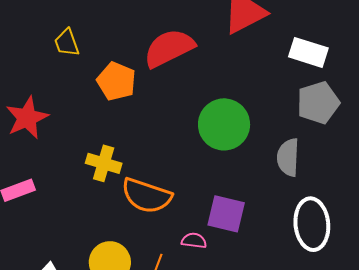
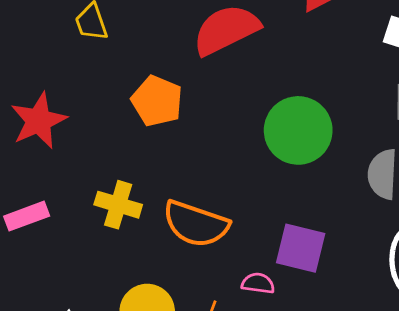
orange pentagon: (116, 81) -> (157, 101), moved
yellow cross: (104, 163) -> (118, 205), moved

